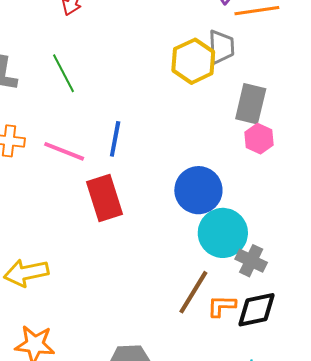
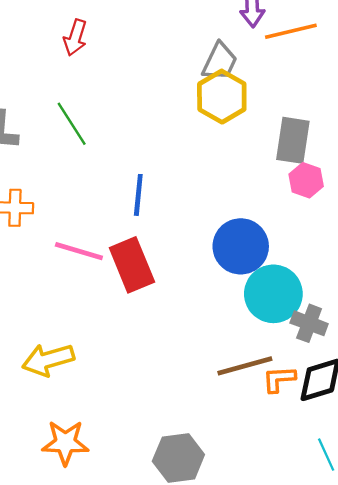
gray trapezoid: (221, 47) -> (220, 61), moved, turned 33
pink line: (64, 151) -> (79, 251), moved
brown line: (193, 292) -> (245, 366), turned 48

